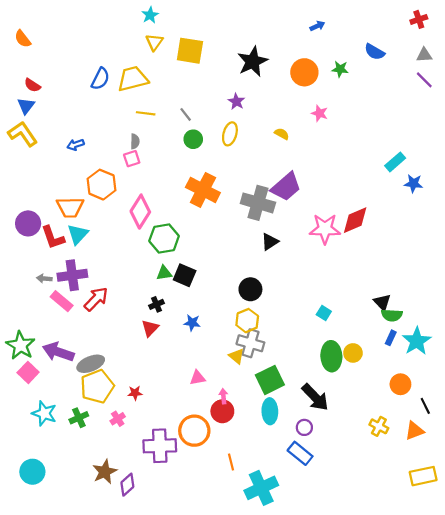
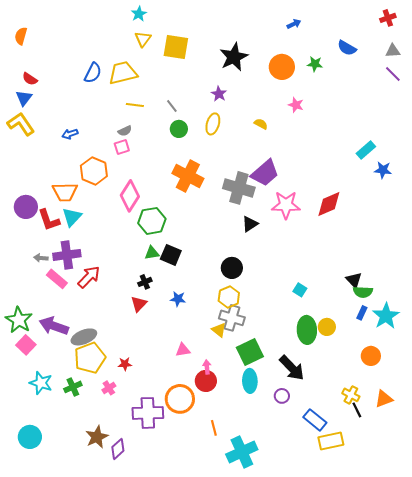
orange semicircle: (23, 39) -> (21, 36), turned 54
gray semicircle: (135, 141) -> (125, 131), turned 64
pink star: (325, 229) -> (286, 205), moved
black line: (425, 406) -> (357, 410), moved
blue rectangle: (300, 453) -> (315, 420), moved
yellow rectangle: (423, 476) -> (331, 441), moved

